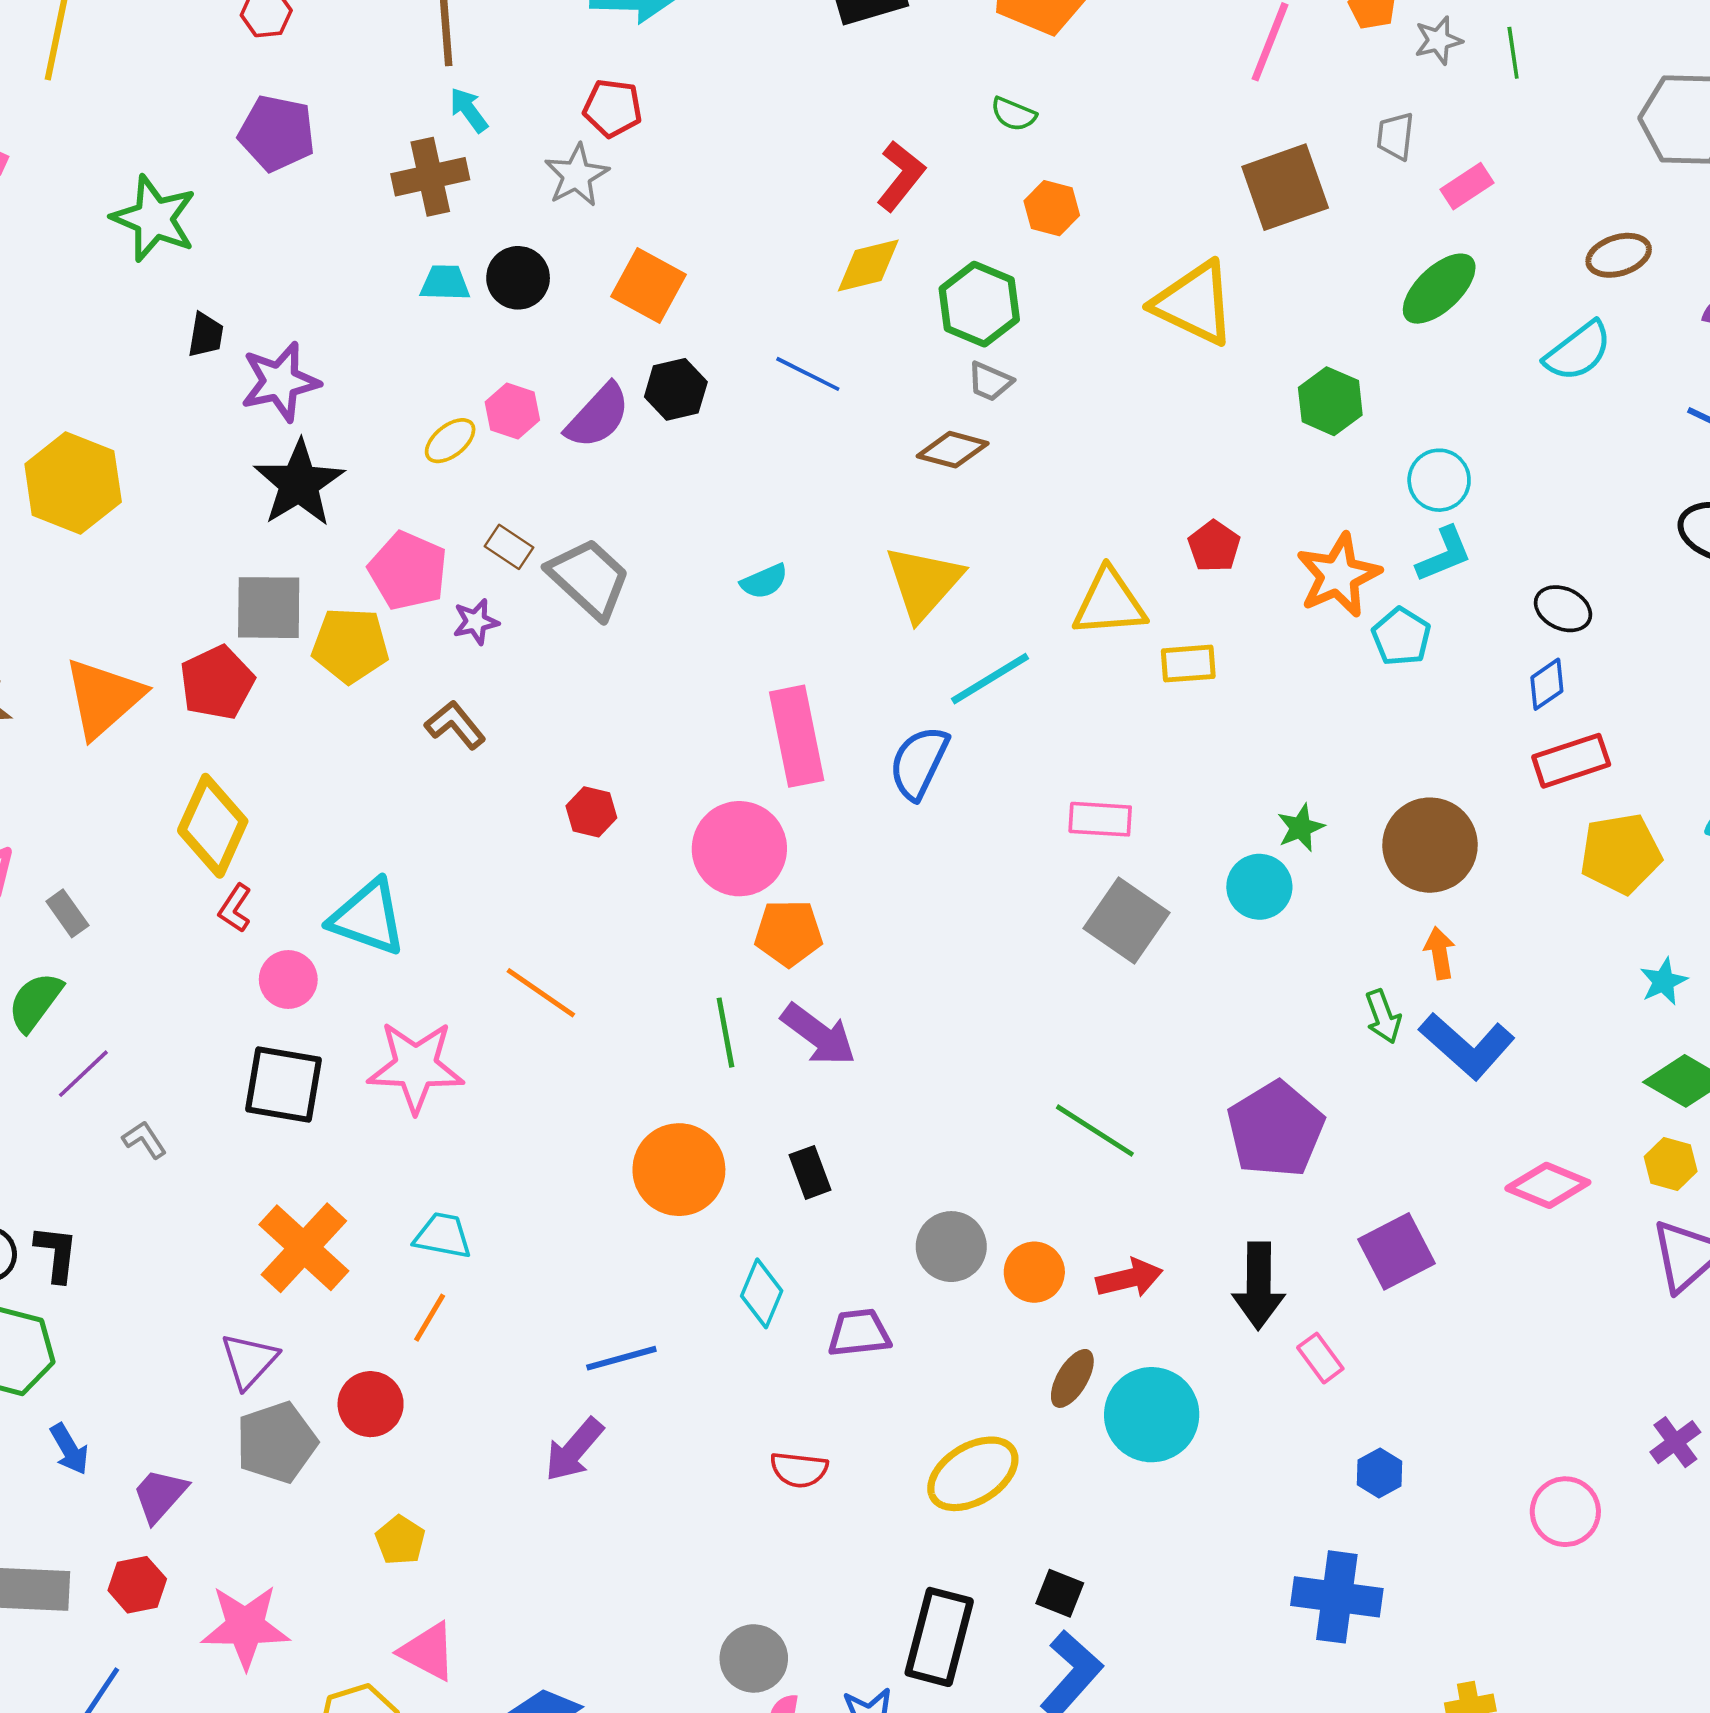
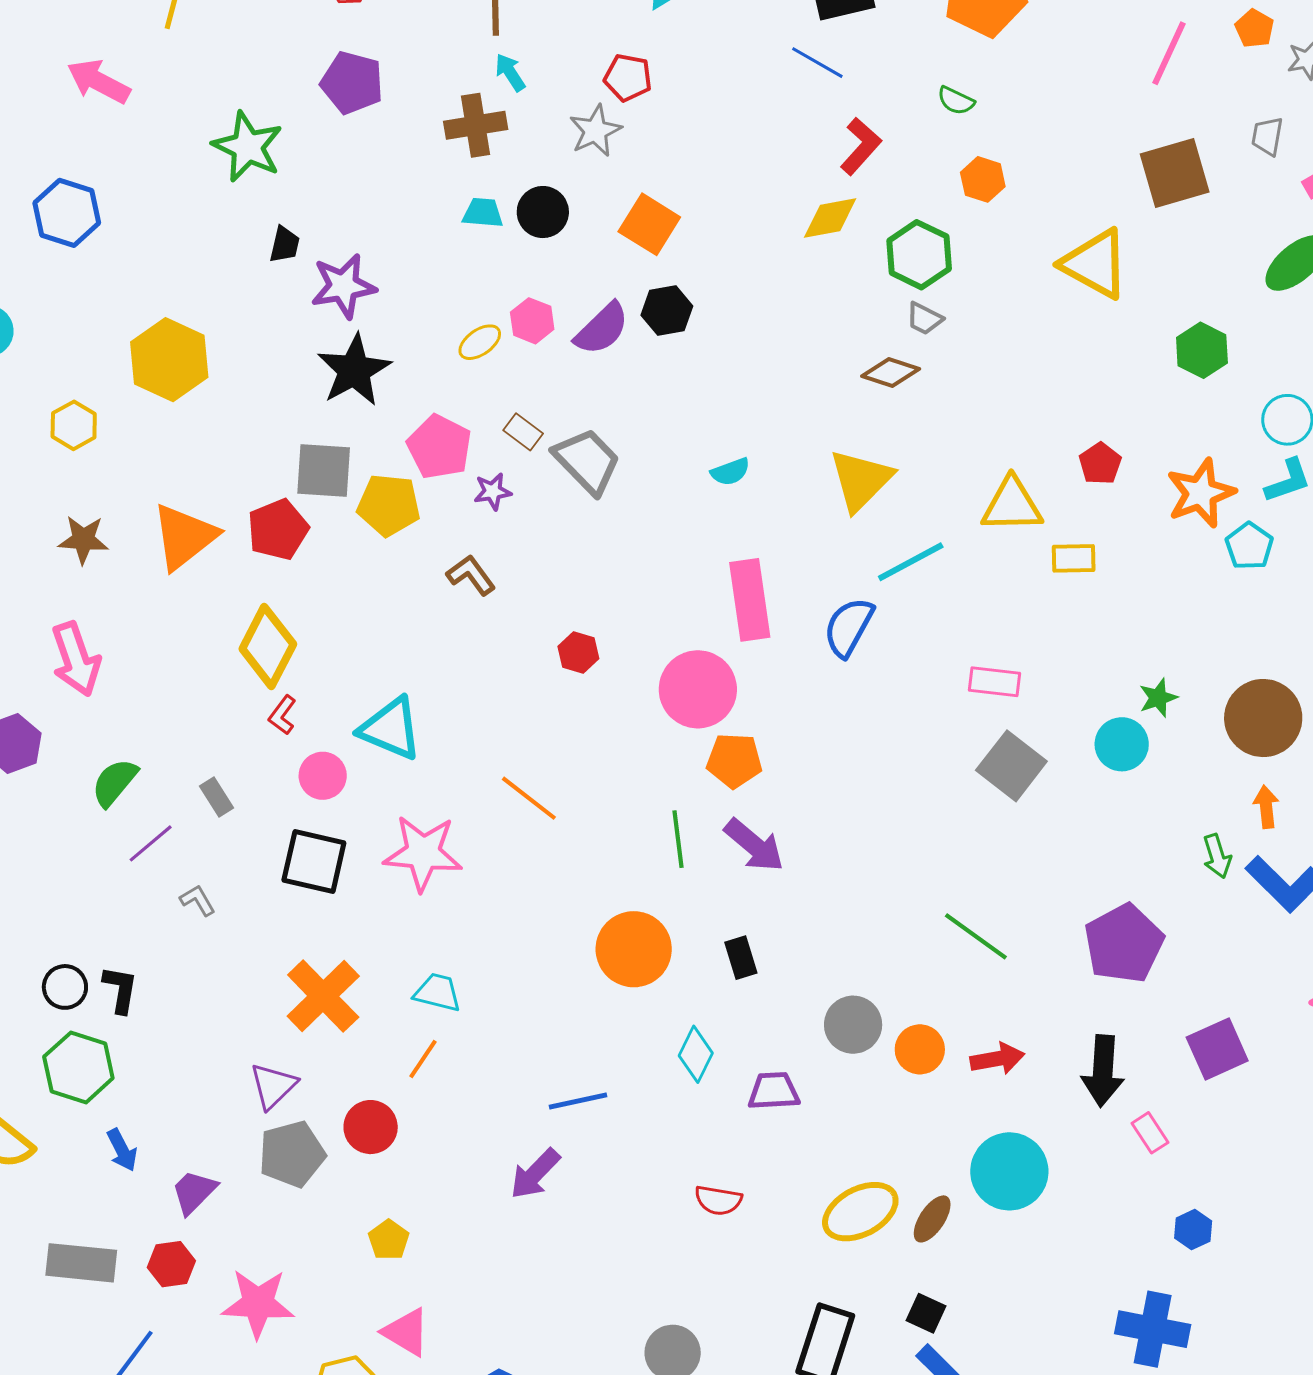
blue line: (808, 374) -> (817, 63), moved
gray rectangle: (67, 913) -> (217, 797), moved
brown ellipse: (1072, 1378) -> (932, 1219), moved

